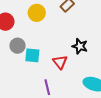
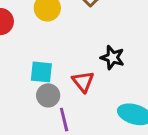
gray circle: (18, 46) -> (48, 95), moved

